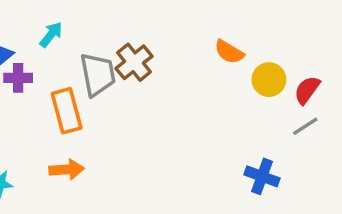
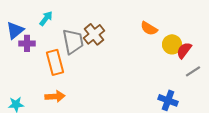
red semicircle: (307, 90) -> (184, 50), moved

